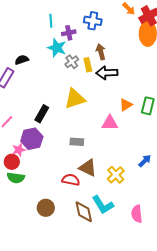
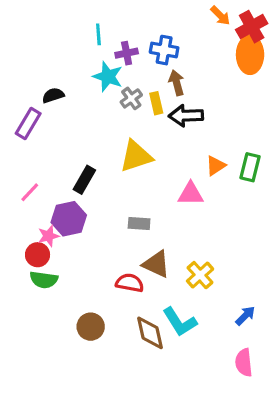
blue cross: (93, 21) -> (164, 50), moved
blue arrow: (145, 161) -> (245, 316), moved
pink semicircle: (137, 214) -> (244, 363), moved

